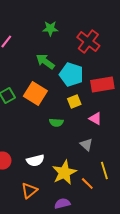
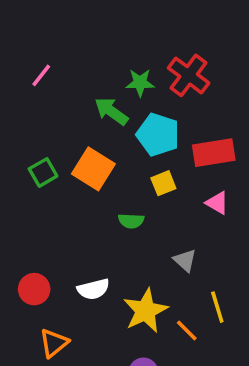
green star: (50, 28) -> (140, 83), moved
pink triangle: (95, 118) -> (217, 203), moved
orange triangle: (29, 190) -> (54, 343), moved

